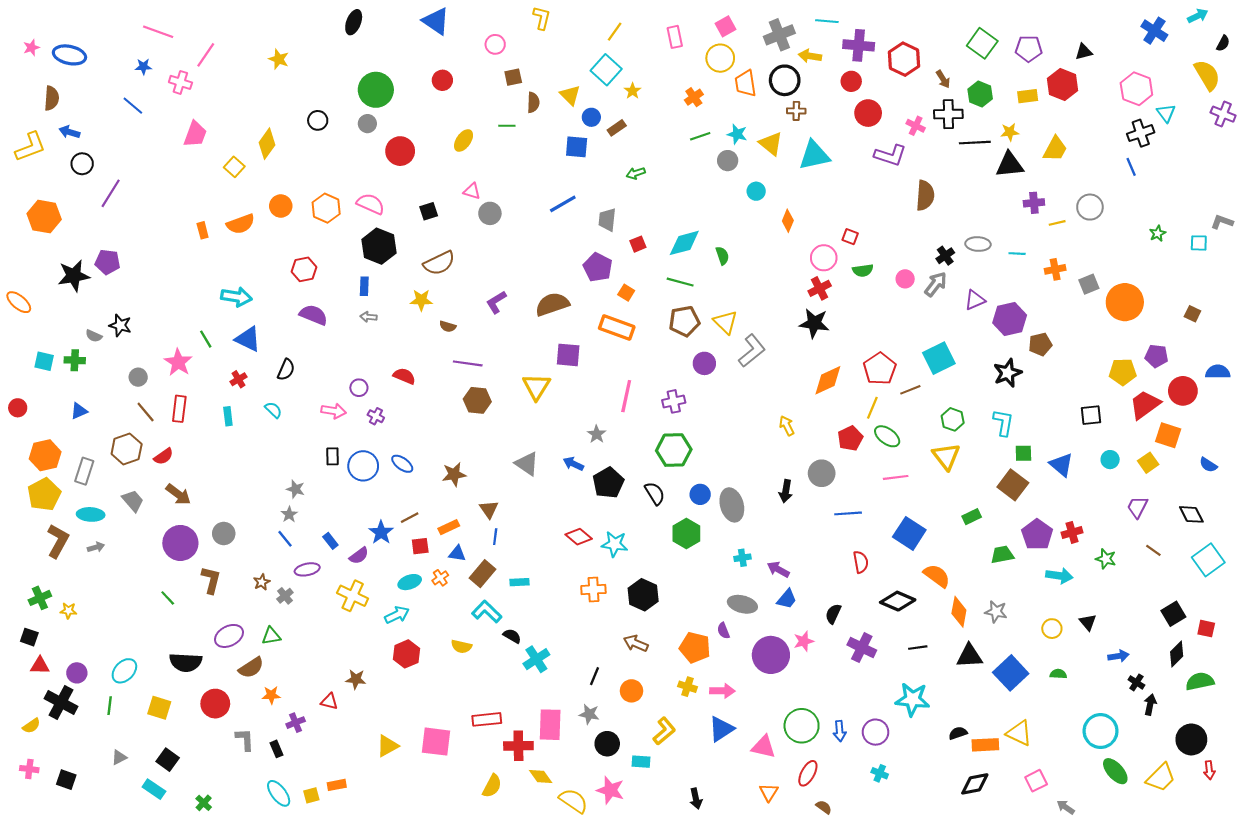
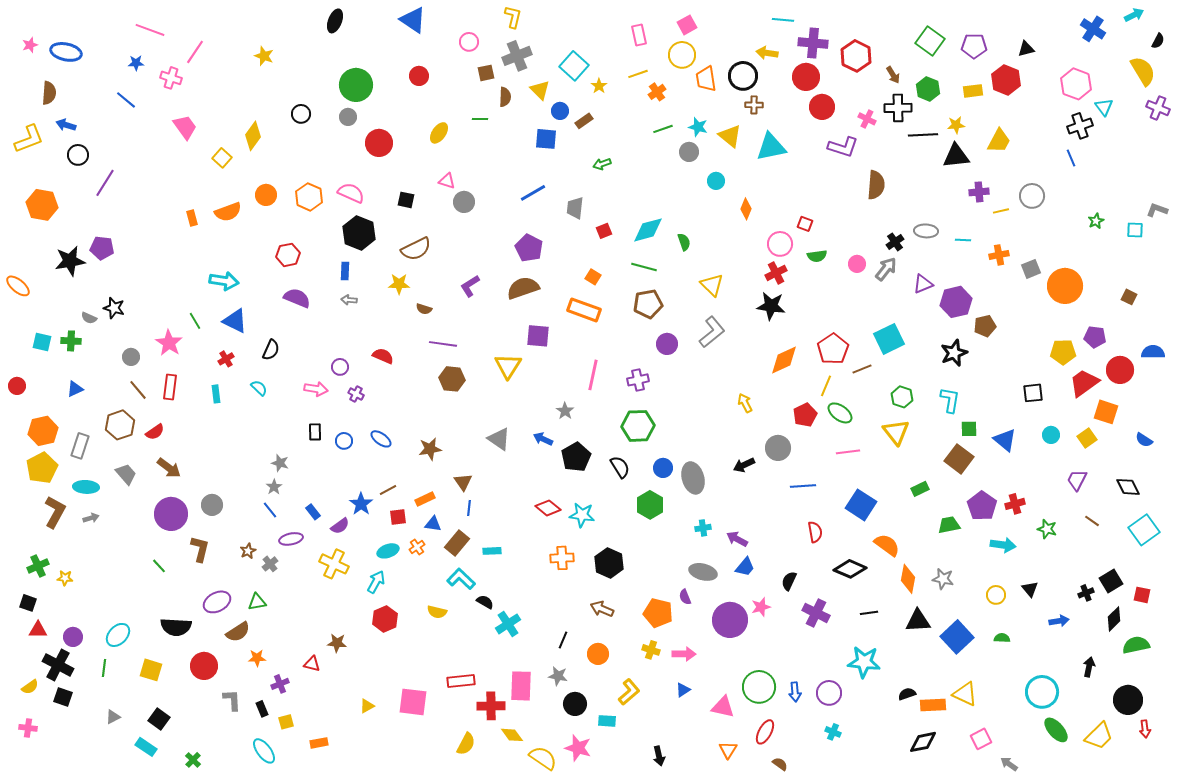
yellow line: (615, 32) -> (638, 74), moved, turned 36
gray cross: (779, 35) -> (517, 56), moved
red circle: (851, 81) -> (806, 77), size x1.4
pink trapezoid: (195, 134) -> (185, 127), turned -56
black square: (429, 211) -> (406, 200), turned 30
purple pentagon: (598, 267) -> (529, 248), moved
yellow triangle: (725, 322) -> (712, 285), moved
blue circle: (363, 466) -> (344, 441), size x0.6
black arrow: (786, 491) -> (744, 465), turned 55
cyan arrow: (397, 615) -> (376, 582), turned -35
black cross: (1136, 682) -> (1086, 593), moved, turned 35
blue triangle: (721, 729) -> (683, 690), size x0.6
yellow triangle: (387, 746) -> (367, 706), size x0.7
black square: (66, 780) -> (63, 697), moved
yellow square: (311, 795) -> (286, 722), moved

